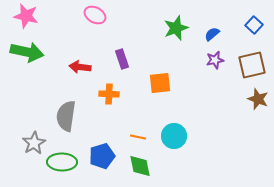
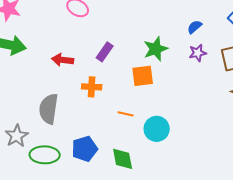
green star: (176, 28) -> (156, 49), moved
purple rectangle: (122, 59) -> (105, 52), turned 54
orange line: (138, 137) -> (126, 114), moved

